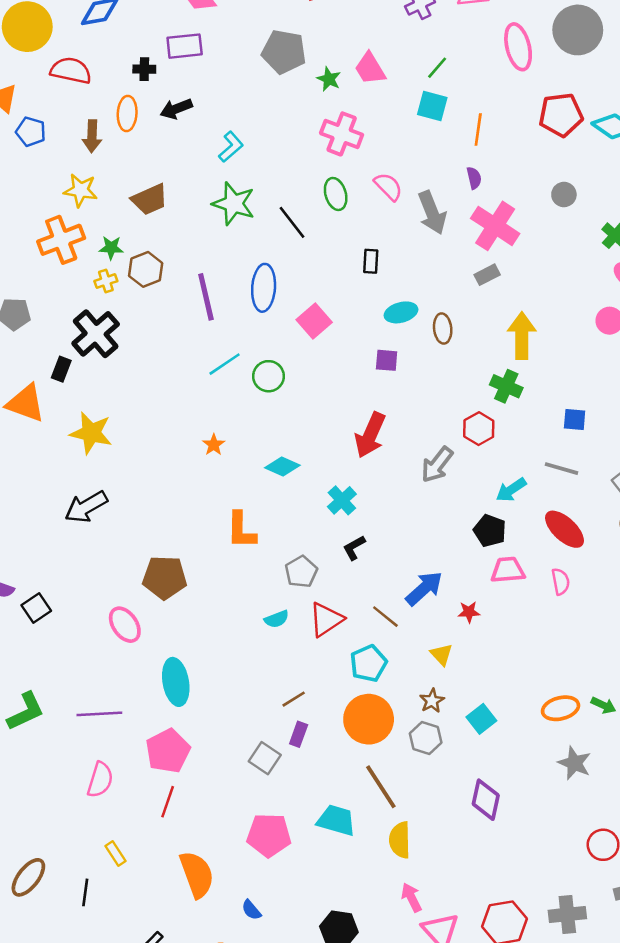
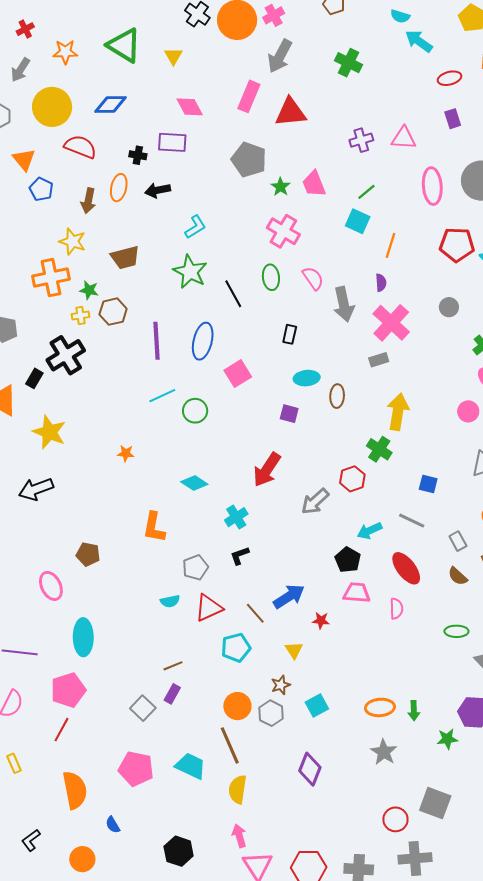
orange star: (214, 445) -> (126, 453), moved, turned 30
brown pentagon: (165, 577) -> (88, 554), size x0.7
green arrow: (603, 705) -> (414, 711), turned 54
orange circle: (369, 719) -> (237, 706), moved, size x0.7

